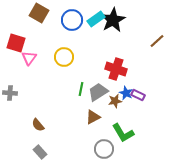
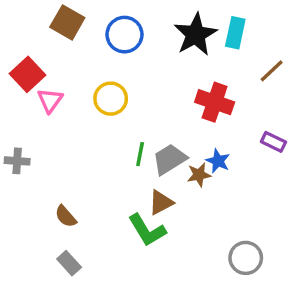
cyan rectangle: (96, 19) -> (235, 33), moved, turned -42
red square: (16, 43) -> (28, 74), turned 30
red cross: (116, 69) -> (215, 102), moved
purple rectangle: (138, 95) -> (273, 142), moved
green L-shape: (123, 133) -> (147, 230), moved
gray circle: (104, 149) -> (246, 258), moved

